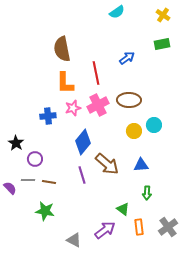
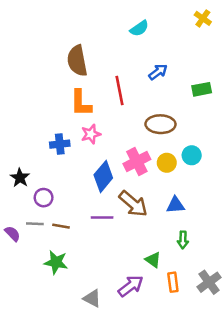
cyan semicircle: (117, 12) -> (139, 28), moved
green rectangle: (162, 44) -> (202, 89), moved
pink cross: (98, 105) -> (137, 162), moved
purple line: (82, 175) -> (102, 217), turned -72

